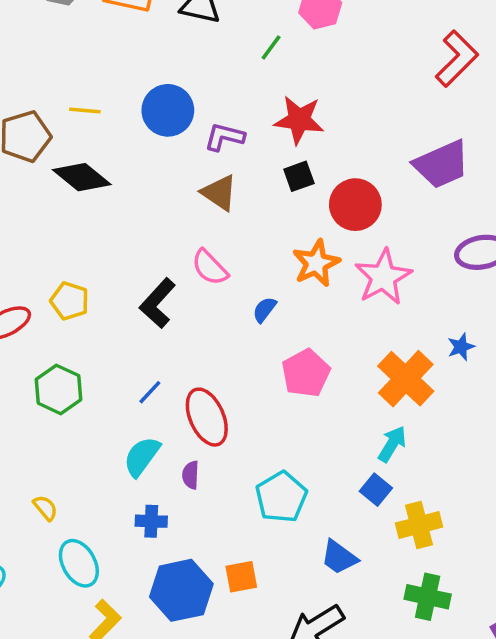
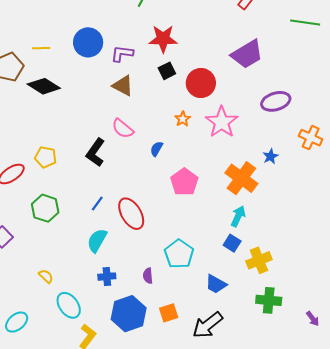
orange star: (316, 263) -> (183, 119), size x0.6
purple semicircle: (191, 475) -> (148, 276), moved
orange square: (241, 577) -> (169, 313), moved

